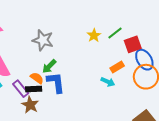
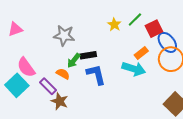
cyan arrow: (108, 82) -> (134, 69), size x1.6
blue L-shape: (56, 83) -> (96, 75), moved
black rectangle: (34, 89) -> (88, 55), moved

